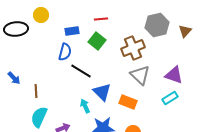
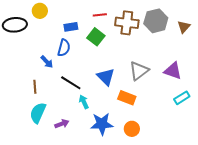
brown cross: (133, 48) -> (127, 23), moved, turned 30
black line: (81, 71) -> (71, 83), moved
gray triangle: (140, 75) -> (139, 71), turned 40
blue arrow: (14, 78) -> (47, 62), moved
blue triangle: (102, 92) -> (106, 77), moved
cyan rectangle: (170, 98) -> (182, 98), moved

